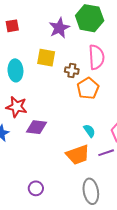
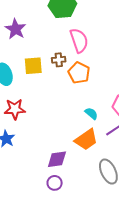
purple star: (59, 28) -> (15, 29), moved
yellow square: (46, 58) -> (33, 66), moved
purple diamond: (36, 127) -> (57, 159), moved

